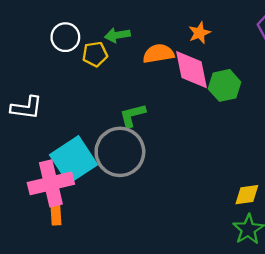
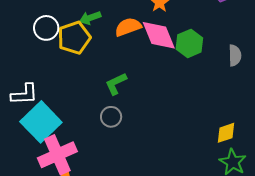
yellow pentagon: (95, 54) -> (74, 38), size x1.5
gray circle: (120, 152) -> (111, 117), size x0.5
cyan square: (73, 160) -> (41, 122), moved

